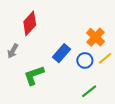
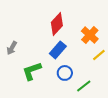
red diamond: (30, 23) -> (57, 24), moved
blue circle: (85, 60) -> (65, 73), moved

